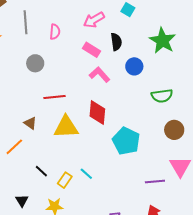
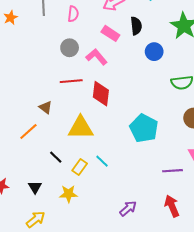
gray circle: (35, 63) -> (70, 48), moved
pink L-shape: (99, 75) -> (97, 57), moved
red diamond: (97, 113) -> (101, 94), moved
yellow triangle: (66, 127) -> (81, 128), moved

